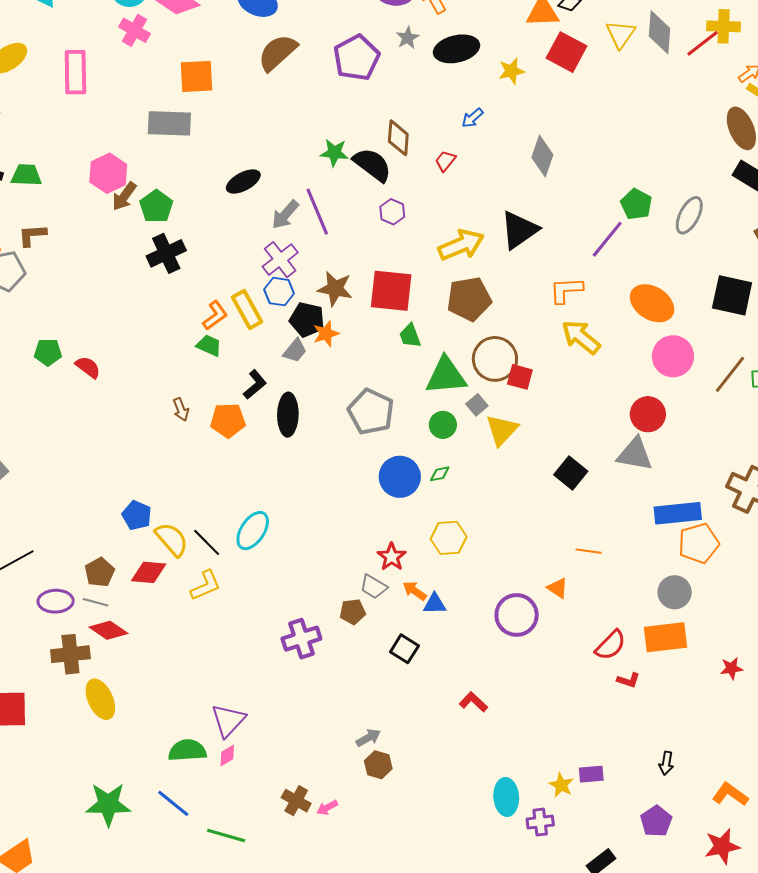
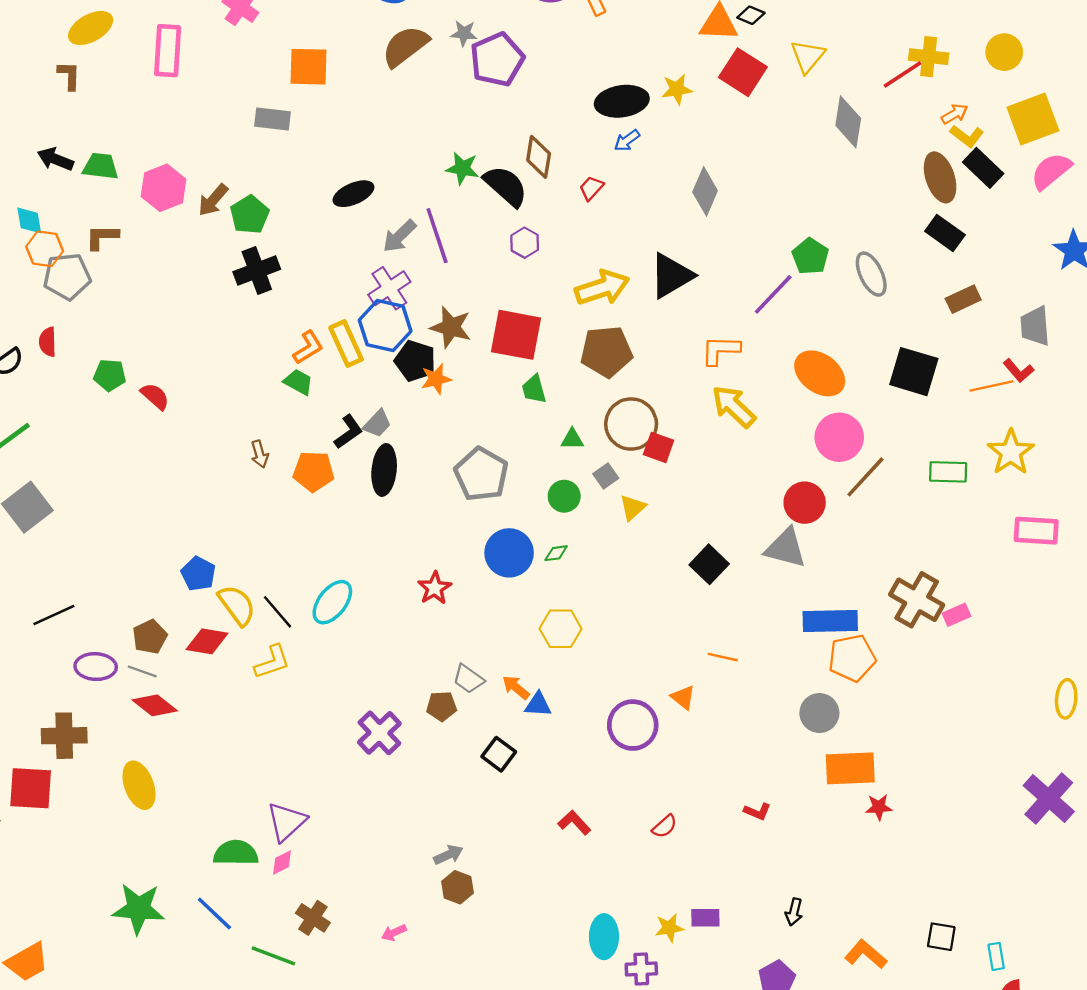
gray diamond: (660, 32) -> (848, 122), moved
gray star: (408, 38) -> (464, 33), moved, turned 30
black ellipse: (457, 49) -> (622, 101), moved
gray rectangle: (169, 123) -> (272, 119), size x0.7
pink hexagon: (108, 173) -> (164, 188), moved
gray ellipse: (689, 215) -> (871, 274), turned -57
blue hexagon: (279, 292) -> (385, 326), size x1.5
gray trapezoid: (295, 351) -> (377, 424), moved
brown line: (730, 374) -> (865, 477), moved
green triangle: (446, 376) -> (572, 439), size x0.5
yellow triangle: (502, 430) -> (633, 508), size x0.7
red star: (392, 557) -> (435, 588), moved
orange rectangle: (665, 637) -> (850, 768), moved
purple cross: (301, 639) -> (379, 733), turned -30
red semicircle: (610, 645) -> (665, 826), moved, size x0.7
brown cross: (70, 654) -> (64, 736), moved
yellow star: (561, 785) -> (669, 928), turned 30
brown cross: (296, 801) -> (313, 918), moved

